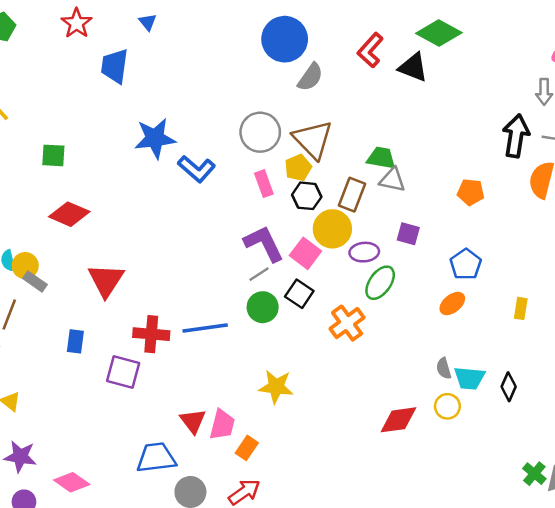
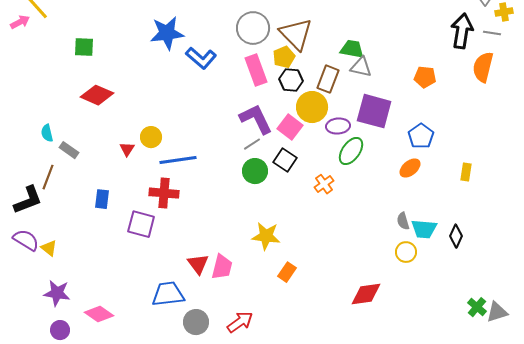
pink rectangle: (264, 184) -> (256, 70), size x1.4
purple square: (408, 234) -> (374, 111), size x1.8
yellow circle: (25, 266) -> (151, 137), moved
red triangle: (106, 280) -> (127, 149), size x0.5
orange cross: (347, 323) -> (324, 184), size x0.7
blue line: (205, 328) -> (178, 160), moved
red diamond: (398, 420) -> (366, 294), moved
orange rectangle: (247, 448) -> (287, 272), moved

